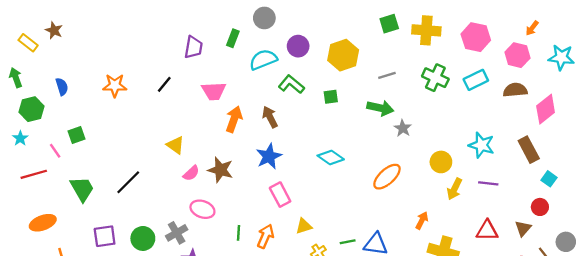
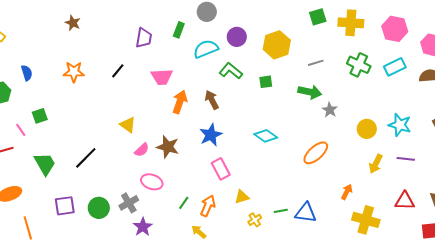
brown star: (54, 30) -> (73, 23), moved
yellow circle: (441, 162) -> (367, 129), moved
green line: (238, 233) -> (184, 203), turned 32

